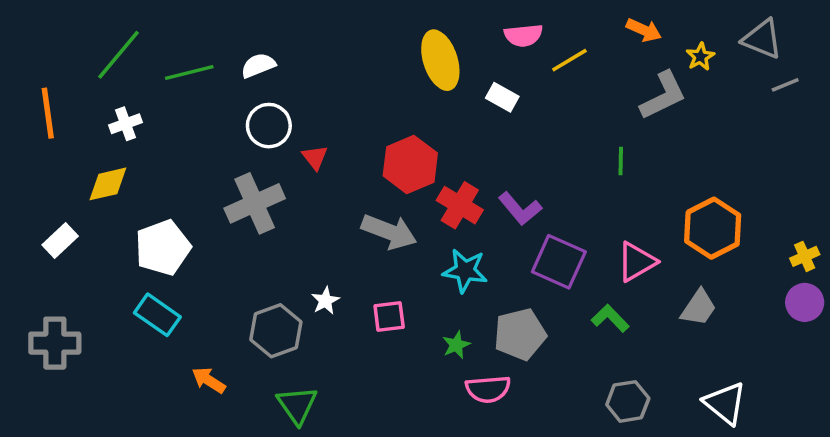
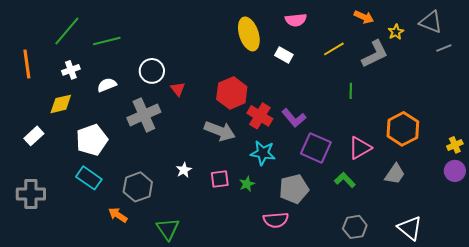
yellow line: (569, 60) -> (334, 49), moved
white semicircle: (258, 65) -> (107, 85), moved
gray hexagon: (276, 331) -> (138, 187), moved
green star: (456, 345) -> (247, 184), moved

